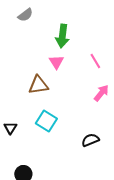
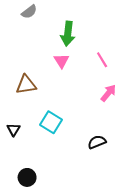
brown triangle: (38, 85) -> (26, 85), moved

